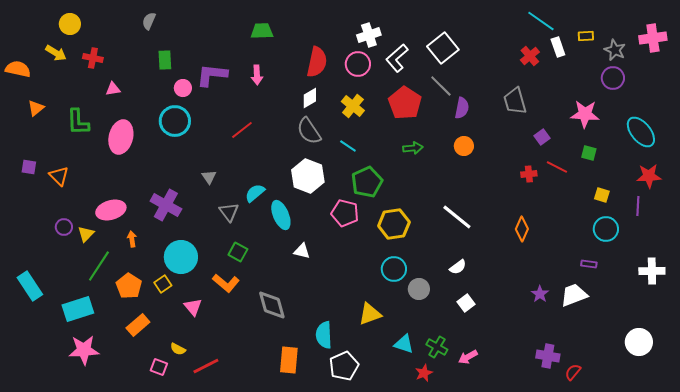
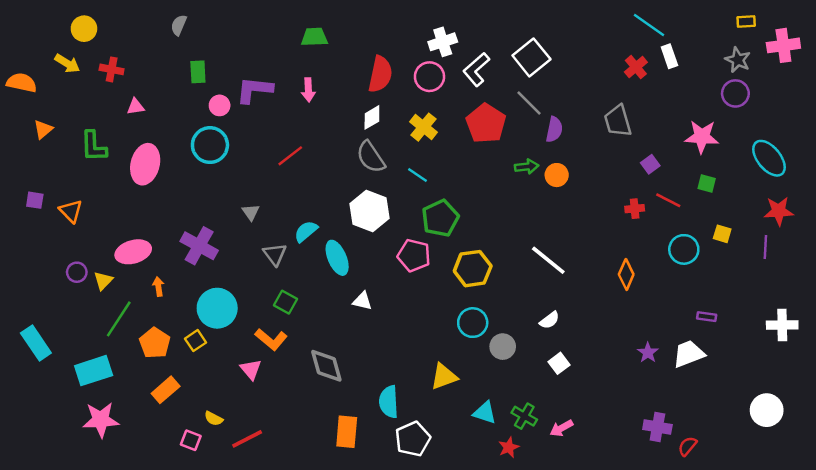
yellow rectangle: (586, 36) -> (746, 21), moved
green arrow: (413, 148) -> (527, 167), moved
cyan circle: (606, 229) -> (684, 249), moved
pink triangle: (193, 307) -> (251, 369), moved

